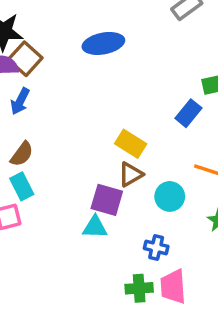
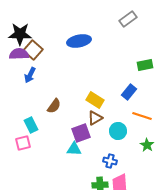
blue rectangle: (188, 113) -> (129, 92), moved
brown semicircle: (22, 154) -> (54, 106), moved
purple square: (107, 200) -> (81, 133), turned -36

